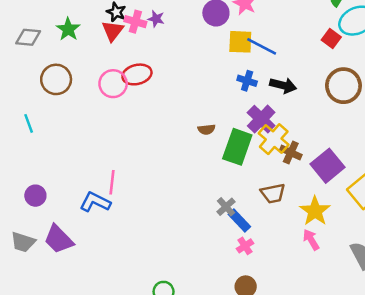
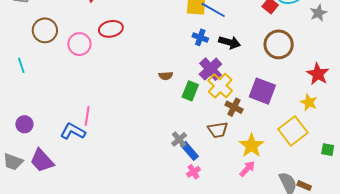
pink circle: (113, 84) -> (79, 44), moved
green rectangle: (237, 147) -> (190, 91), size x0.7
brown cross: (291, 153) -> (234, 107), moved
purple square: (327, 166) -> (262, 91), moved, turned -32
pink arrow: (311, 240) -> (247, 169), turned 72

